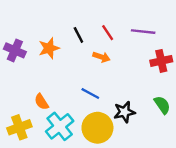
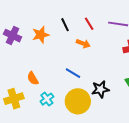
cyan cross: (60, 126) -> (47, 99), size x0.6

